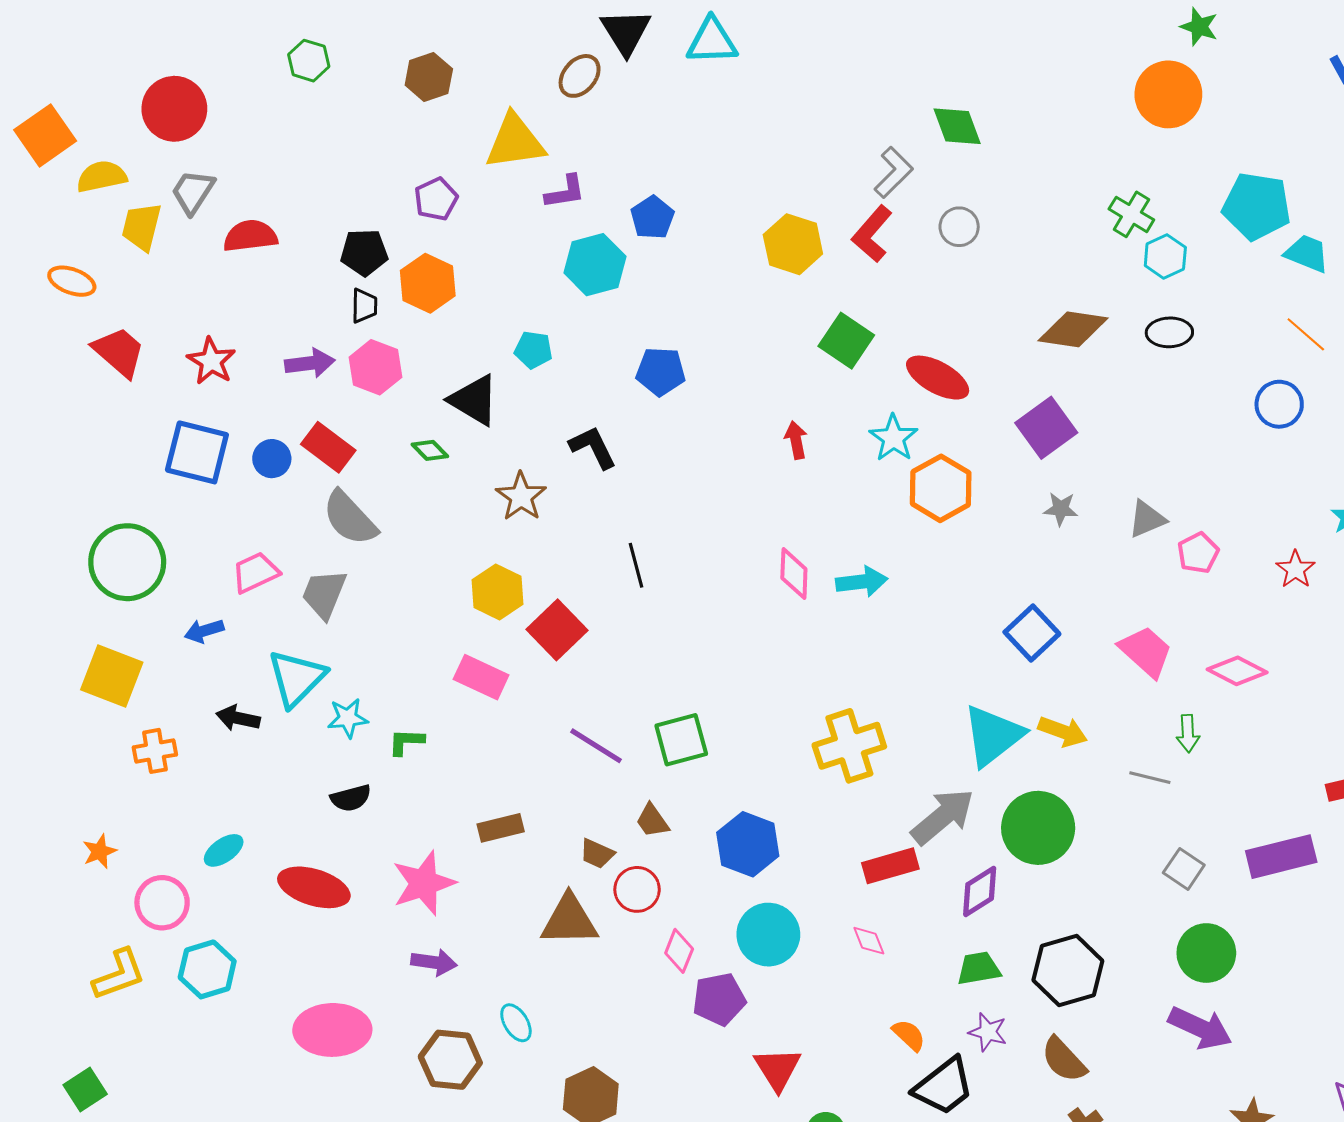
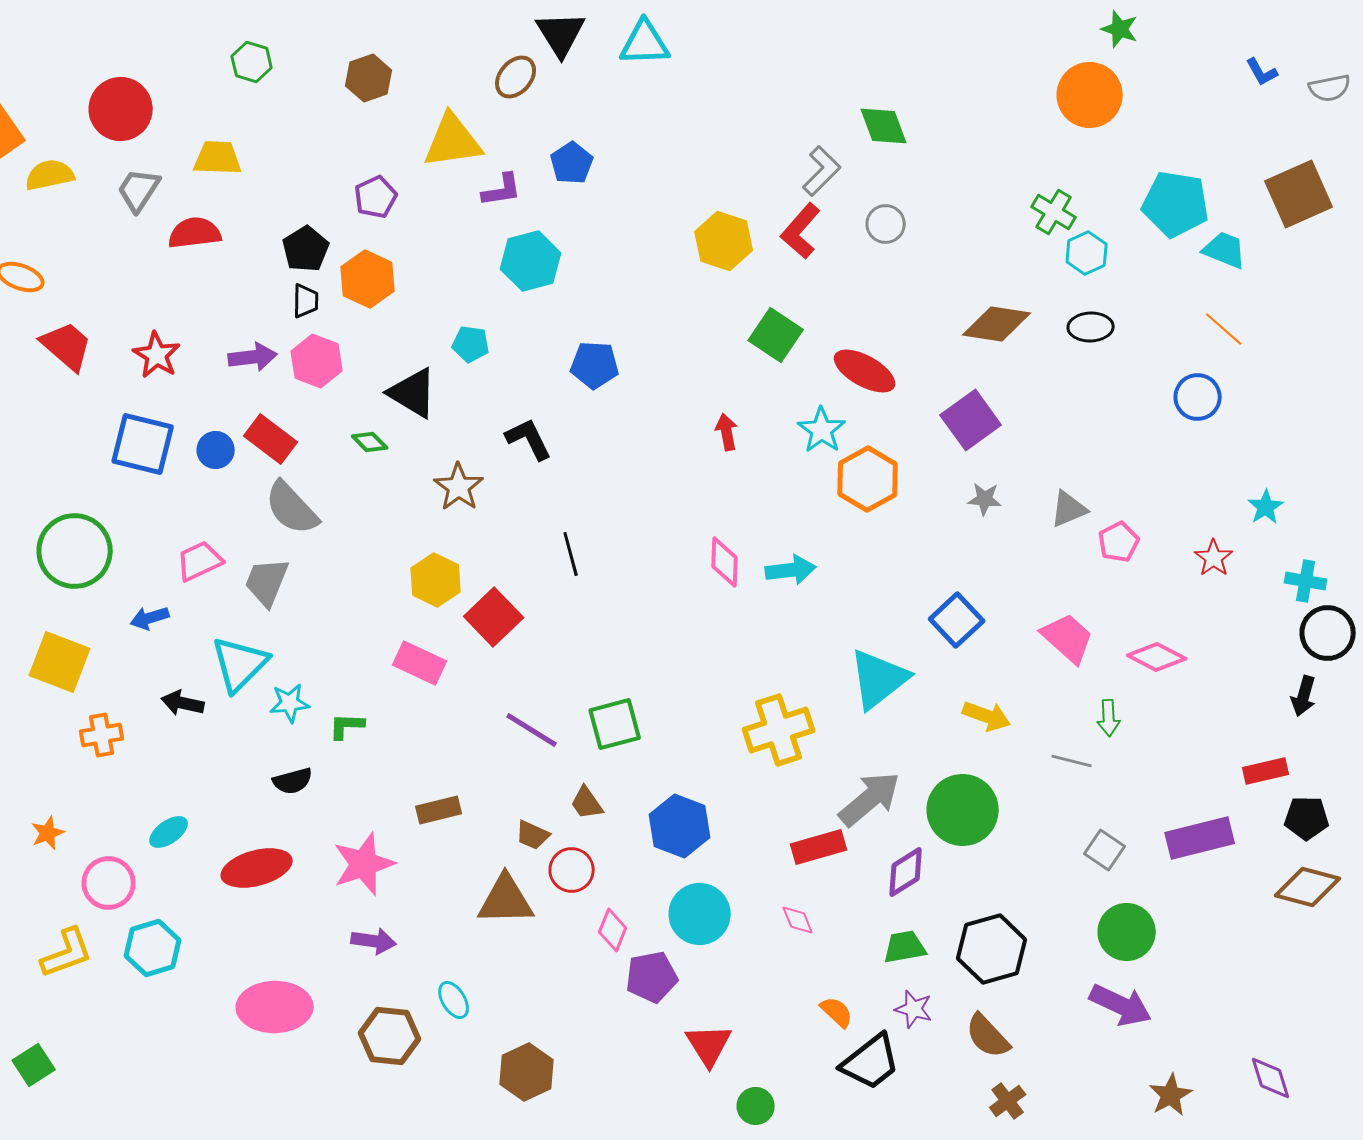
blue pentagon: (652, 218) -> (572, 163), moved
yellow trapezoid: (142, 227) -> (218, 158), moved, turned 78
black pentagon: (364, 252) -> (306, 249), turned -30
cyan triangle: (993, 736) -> (879, 679), moved
red ellipse: (314, 887) -> (257, 868), turned -32

